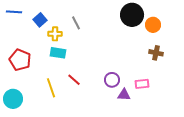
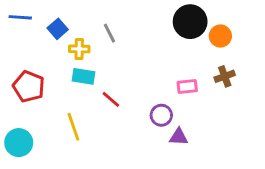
brown cross: (156, 53) -> (225, 76), turned -32
red line: (74, 80) -> (111, 99), moved
pink rectangle: (142, 84) -> (187, 86), moved

